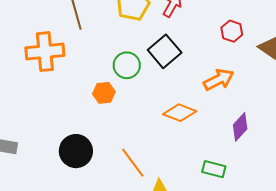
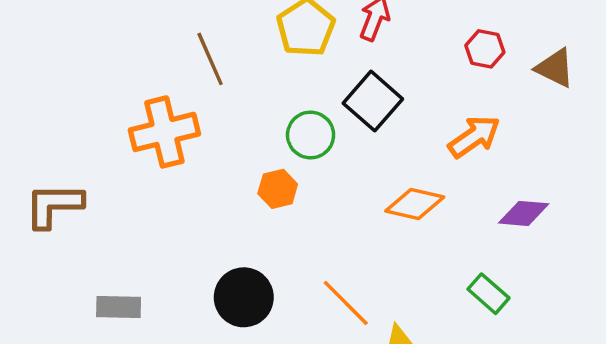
purple diamond: (240, 127) -> (524, 213), turned 60
green rectangle: (214, 169) -> (489, 294), turned 35

